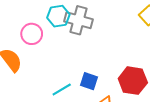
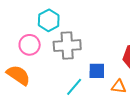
gray cross: (79, 20) -> (67, 46), moved

